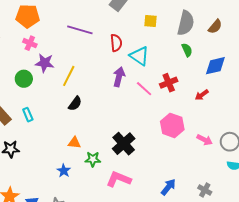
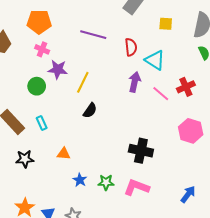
orange triangle: (74, 143) -> (64, 154), moved
black cross: (124, 144) -> (141, 151), turned -35
green star: (93, 159) -> (106, 182), moved

